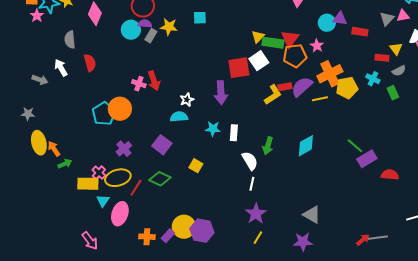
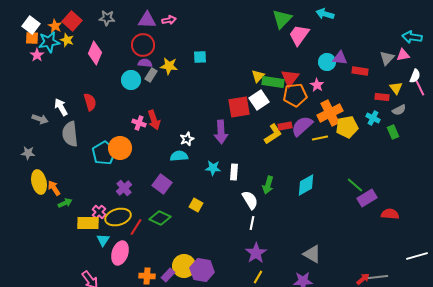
cyan circle: (131, 30) -> (131, 80), moved
gray semicircle: (70, 40) -> (70, 134), moved, size x1.4

